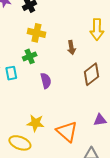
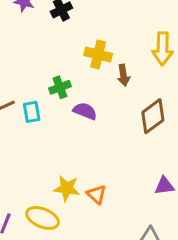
yellow cross: (36, 33) -> (98, 55), moved
purple semicircle: (46, 81) -> (85, 111), moved, turned -56
orange triangle: (67, 132) -> (97, 194), moved, size x0.6

